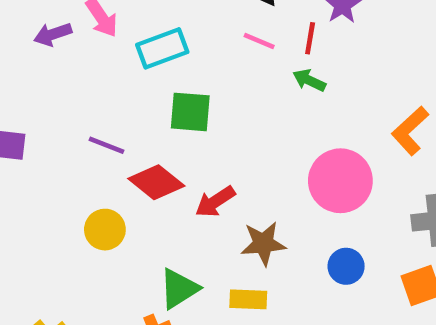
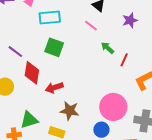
red line: (310, 38) -> (124, 60), moved
pink circle: (340, 181) -> (113, 107), moved
red diamond: (156, 182) -> (32, 73), turned 45

